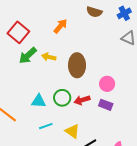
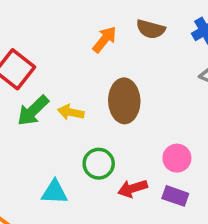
orange arrow: (60, 26) -> (105, 39), moved
brown ellipse: (77, 65) -> (124, 101), moved
green circle: (62, 98) -> (99, 164), moved

